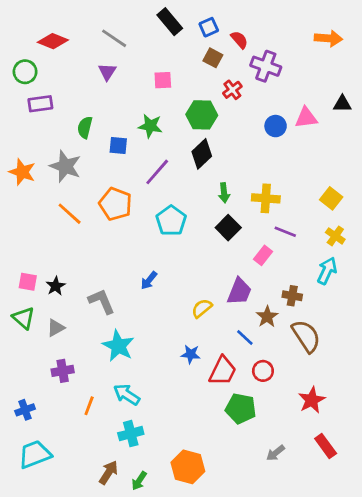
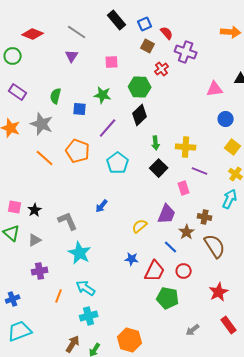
purple rectangle: (40, 104) -> (18, 92), moved, turned 42
blue circle: (276, 126) -> (226, 119), moved
pink rectangle: (263, 255) -> (184, 188), turned -56

